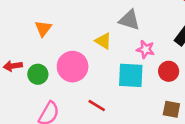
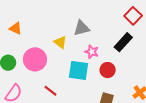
gray triangle: (129, 20) -> (82, 28), turned -36
orange triangle: (43, 28) -> (15, 28), turned -48

